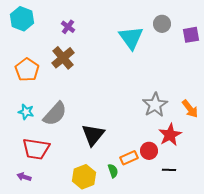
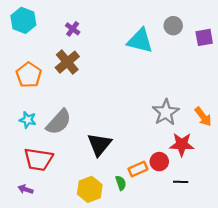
cyan triangle: (131, 38) -> (140, 41), turned -40
red star: (170, 135) -> (182, 144), turned 30

